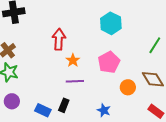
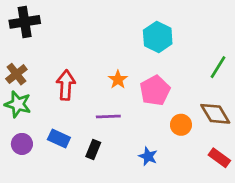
red arrow: (59, 39) -> (66, 85), moved
orange star: (73, 60) -> (118, 80), moved
blue rectangle: (43, 110) -> (59, 138), moved

